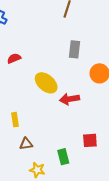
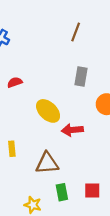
red square: (90, 140) -> (92, 190), moved
brown triangle: (26, 144) -> (47, 163), moved, size x1.6

